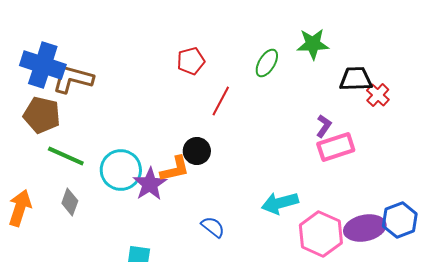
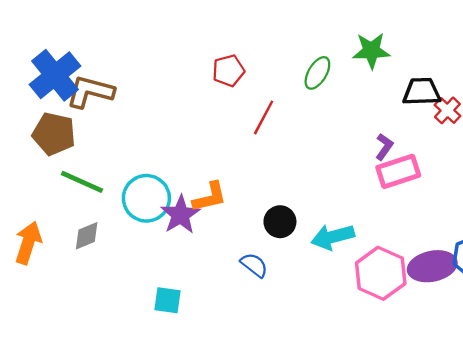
blue cross: (43, 65) -> (55, 75), turned 33
black circle: (197, 151) -> (280, 222), moved
gray diamond: (70, 202) -> (87, 236), turned 48

